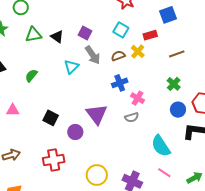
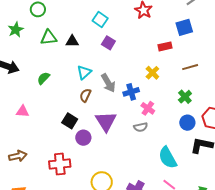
cyan square: (121, 30) -> (100, 19), moved
purple square: (85, 33) -> (108, 43), moved
black triangle: (57, 37) -> (72, 41), turned -40
yellow cross: (138, 51) -> (152, 73), moved
gray arrow: (93, 55) -> (108, 83), moved
brown semicircle: (118, 56) -> (85, 95), moved, turned -48
black square: (51, 118) -> (70, 121), moved

